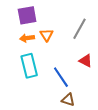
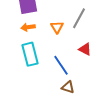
orange triangle: (47, 35) -> (57, 27), moved

